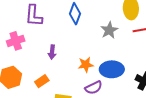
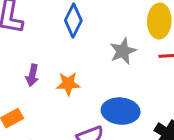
orange star: (86, 65) -> (68, 84), moved

